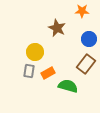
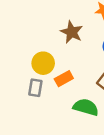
orange rectangle: (48, 73) -> (64, 79), moved

